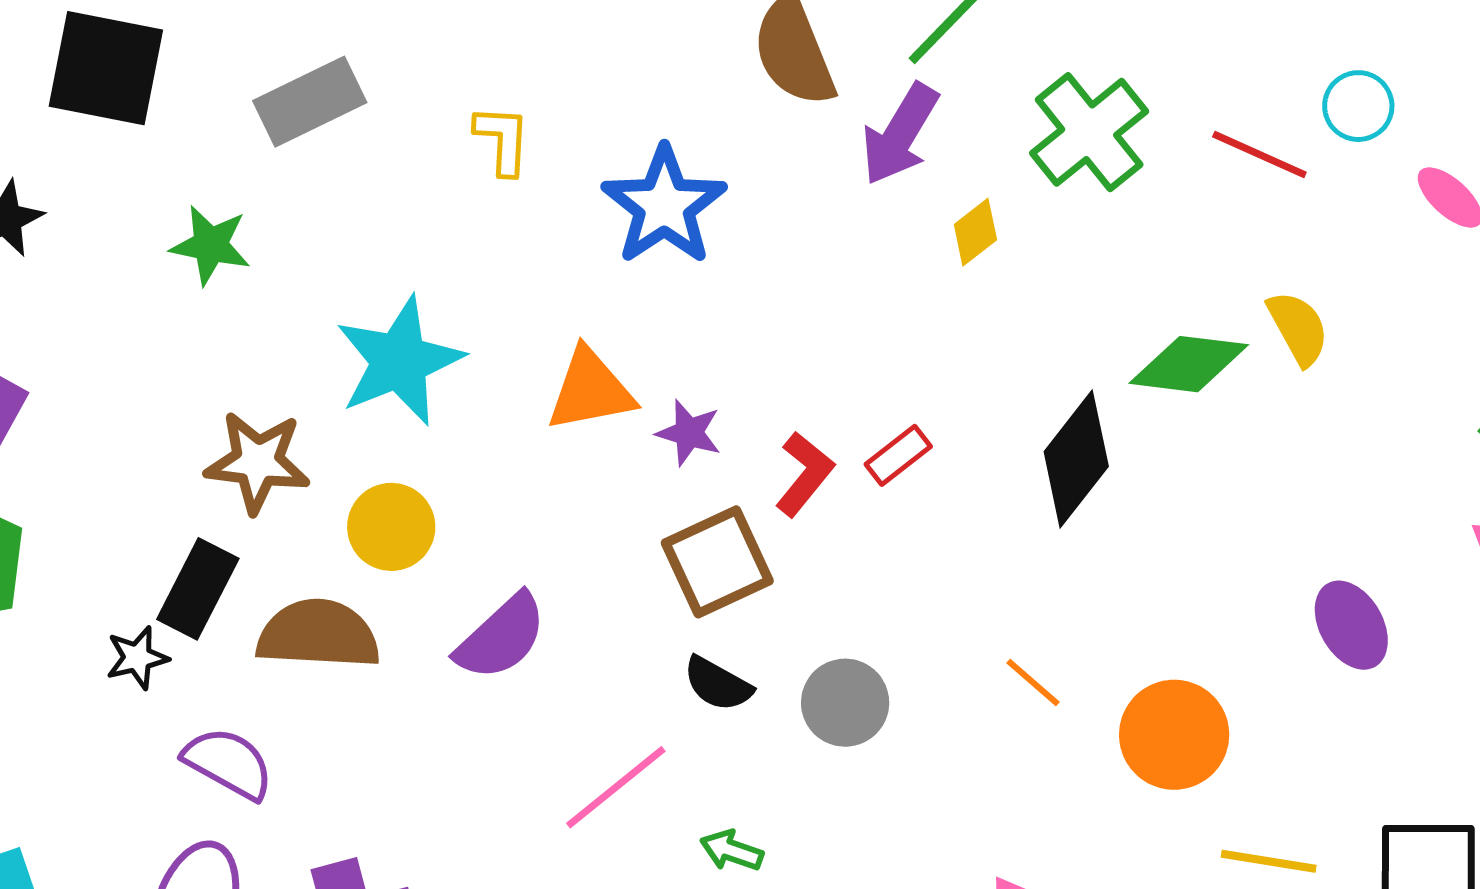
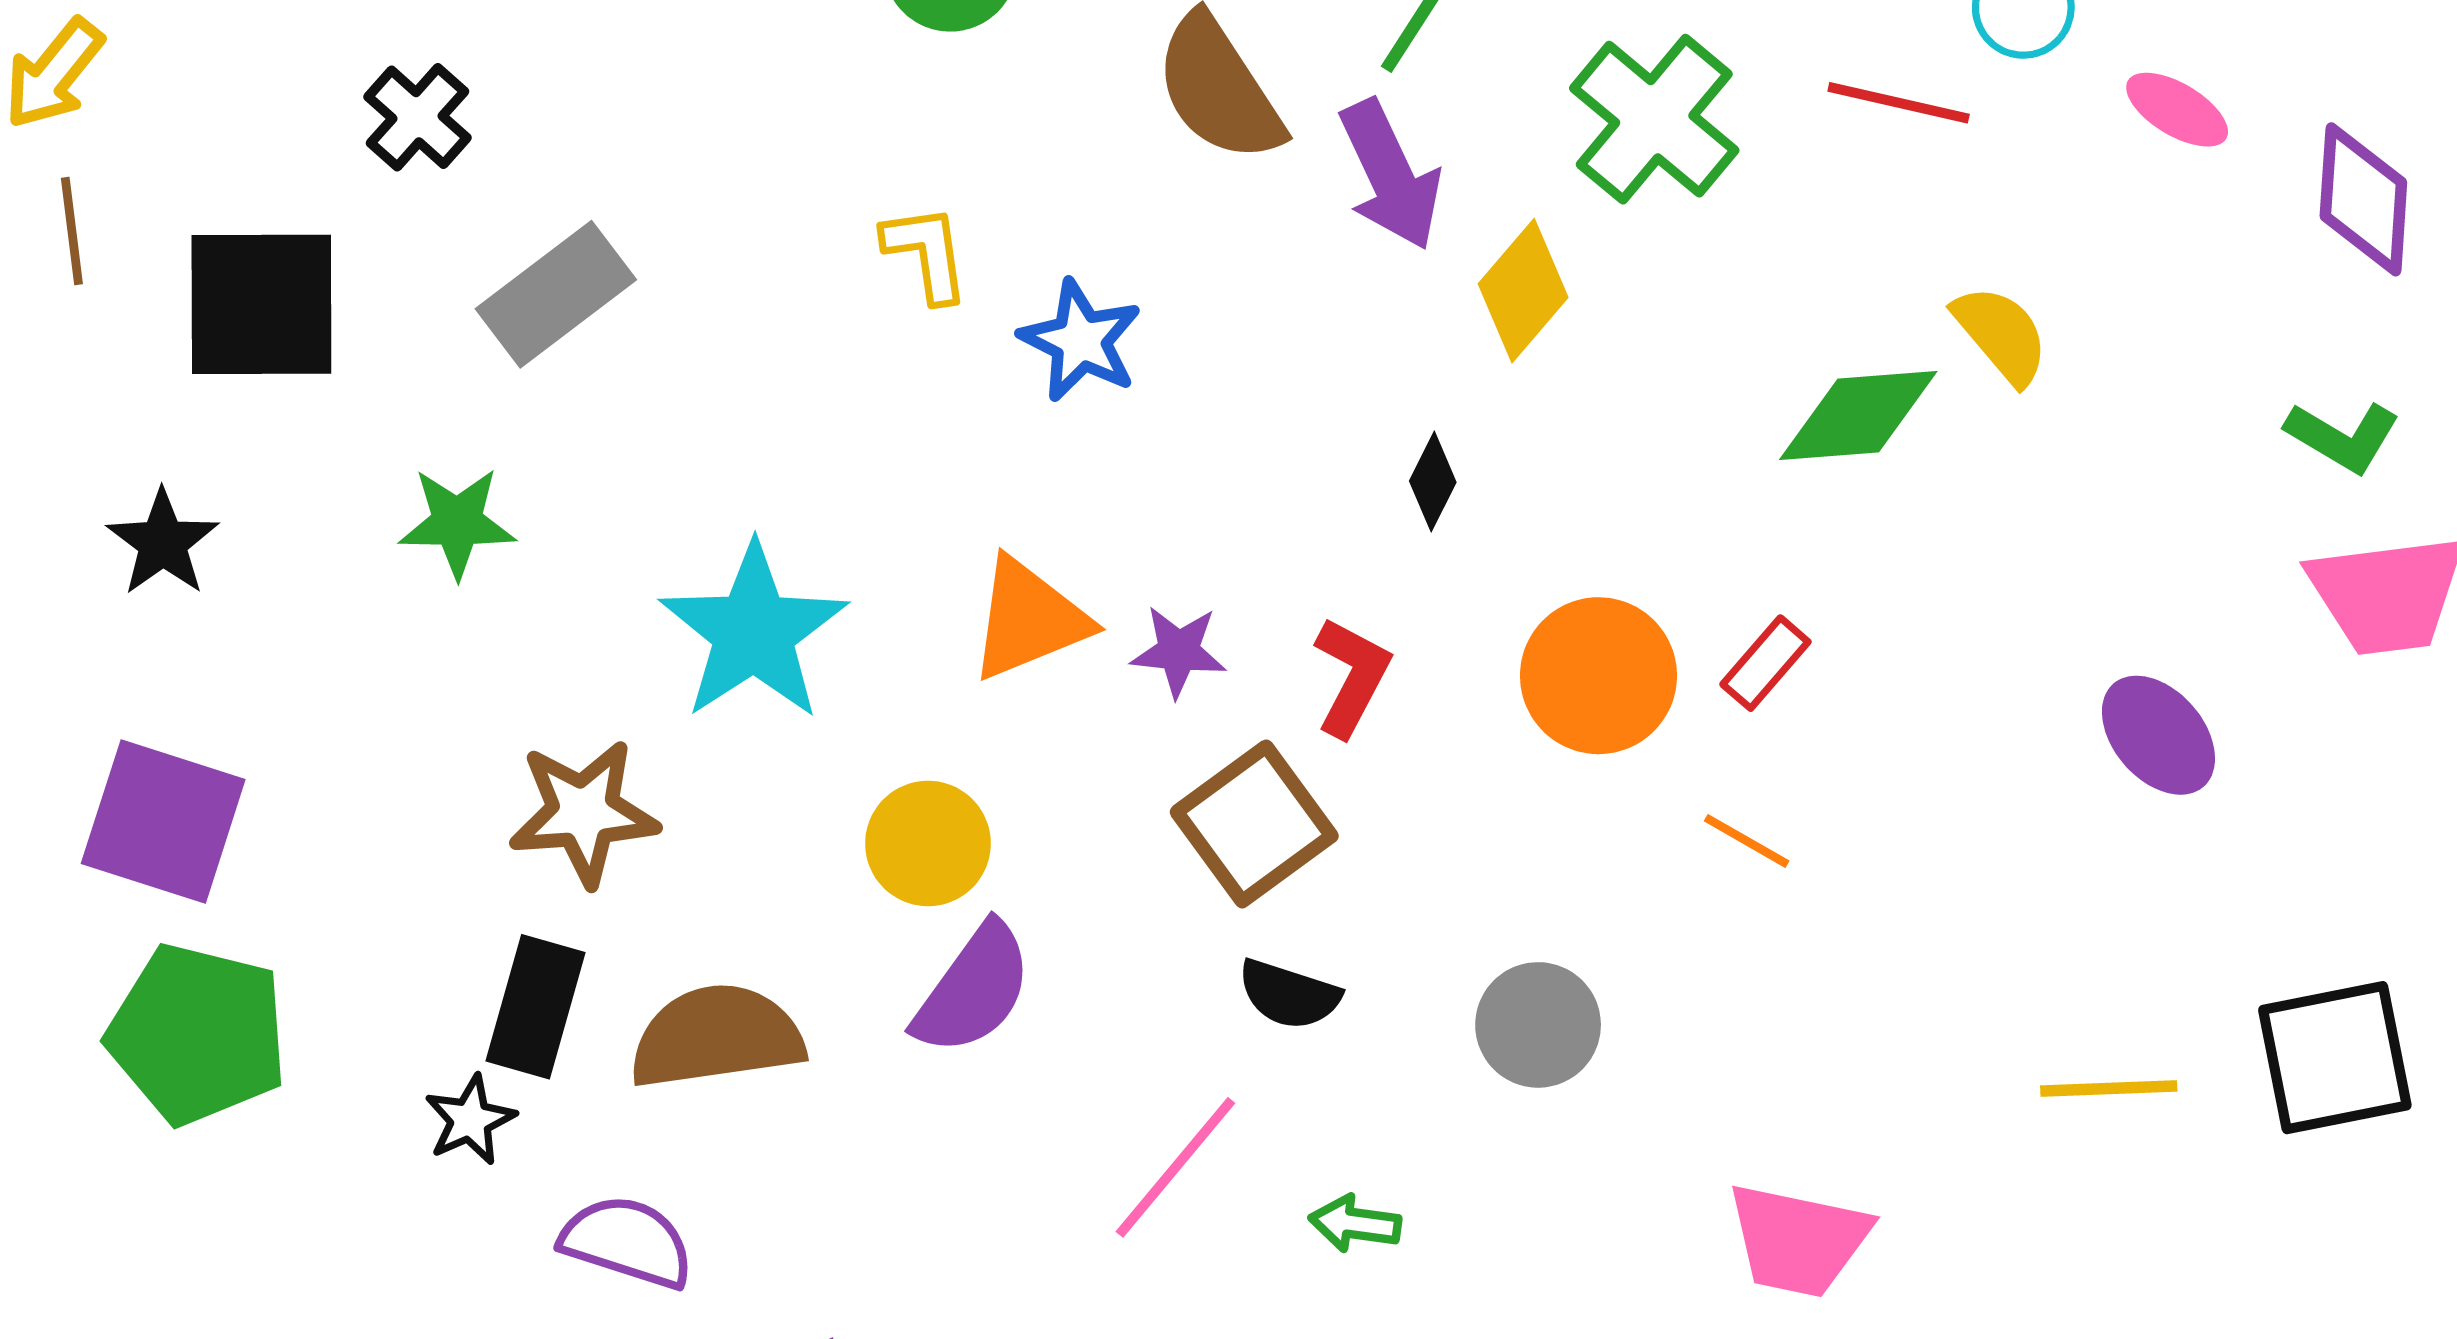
purple arrow: (900, 134) -> (1390, 175), turned -45
yellow L-shape: (502, 140) -> (926, 253), moved
blue star: (664, 206) -> (1081, 341), size x0.7
yellow diamond: (975, 232) -> (1523, 291), size x1.4
red rectangle: (898, 455) -> (1765, 663), moved
black diamond: (1076, 459) -> (1433, 482), moved, size x0.5
yellow circle: (391, 527) -> (928, 843), moved
orange line: (1033, 683) -> (1747, 841), moved
gray circle: (845, 703) -> (1538, 1025), moved
orange circle: (1174, 735) -> (1598, 676), moved

